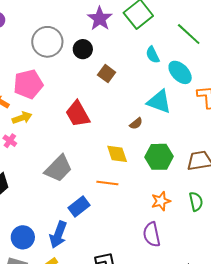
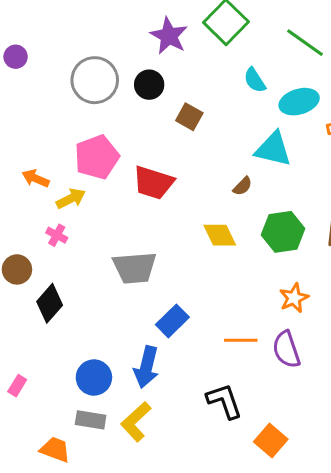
cyan ellipse: (180, 72) -> (299, 102), turned -55
pink pentagon: (28, 84) -> (97, 157), moved
red trapezoid: (78, 114) -> (153, 183), turned -36
gray trapezoid: (58, 168) -> (135, 268), turned 48
orange line: (107, 183) -> (241, 340), moved

